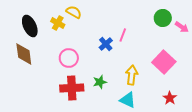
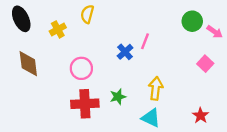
yellow semicircle: (74, 12) -> (87, 14), turned -105
yellow cross: (58, 23) -> (58, 29), moved, turned 32
black ellipse: (30, 26) -> (21, 19), moved
pink square: (164, 62) -> (205, 64), moved, size x0.6

